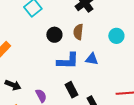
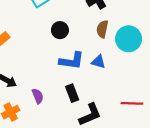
brown semicircle: (78, 32) -> (102, 29), moved
cyan circle: (116, 36) -> (129, 39), size x1.5

